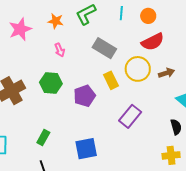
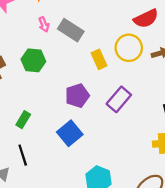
gray rectangle: (104, 48) -> (71, 30), moved
purple pentagon: (84, 96) -> (77, 96), moved
blue square: (86, 149) -> (70, 133), turned -30

